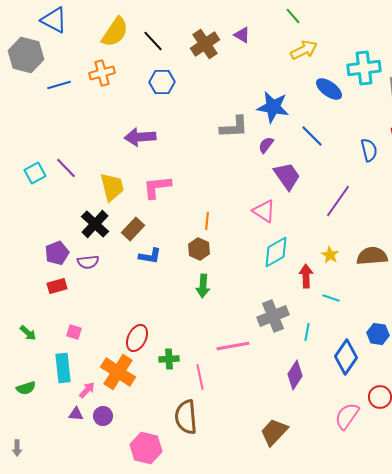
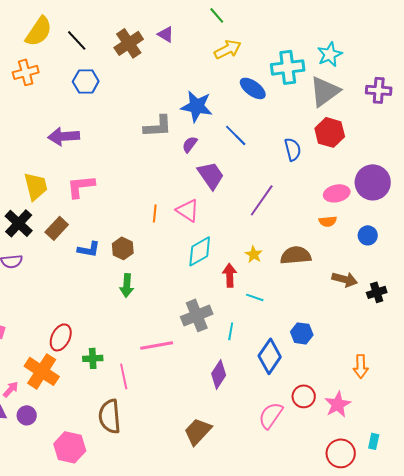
orange line: (207, 221) -> (155, 213), moved
blue L-shape: (150, 256) -> (89, 249), moved

